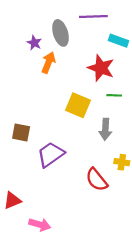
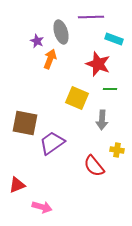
brown square: (21, 133) -> (25, 123), size x1.5

